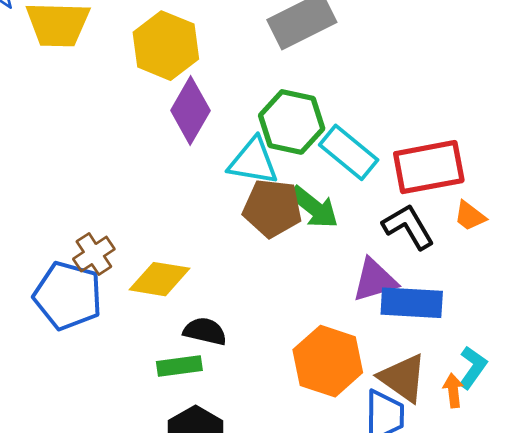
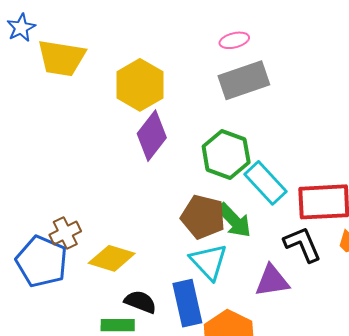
cyan triangle: (253, 161) -> (209, 262), moved, turned 30
blue rectangle: (412, 303) -> (187, 303), moved, turned 66

